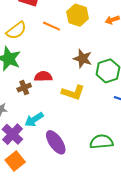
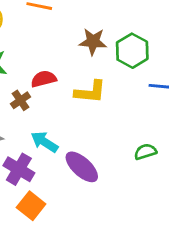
cyan arrow: (34, 120) -> (44, 142), turned 78
green semicircle: (101, 142) -> (145, 152), size x0.7

